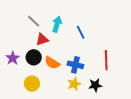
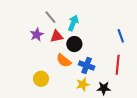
blue line: (81, 32) -> (121, 36), moved
black circle: (34, 57) -> (74, 44), moved
purple star: (13, 58) -> (37, 35), moved

